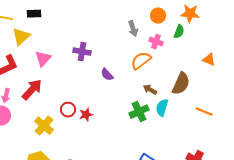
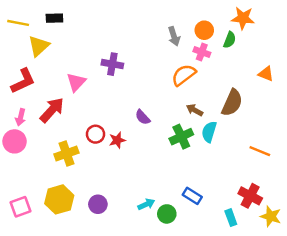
orange circle: (158, 16) -> (204, 30), moved
pink triangle: (43, 59) -> (76, 82), moved
purple semicircle: (107, 75) -> (143, 117), moved
orange line: (204, 112) -> (260, 151), moved
yellow cross: (44, 126) -> (66, 153), turned 30

